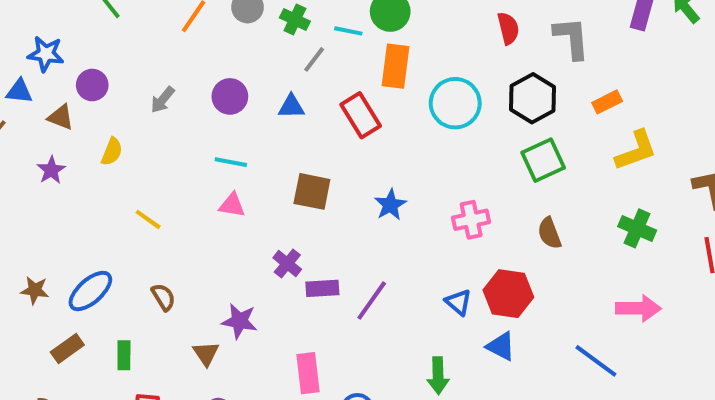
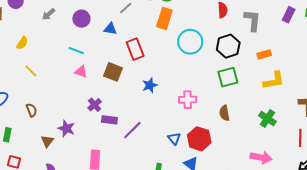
red rectangle: (361, 115) -> (135, 49), moved
yellow semicircle: (112, 152) -> (22, 43), moved
pink triangle: (232, 205) -> (81, 72), moved

